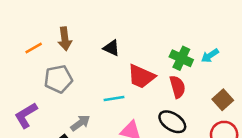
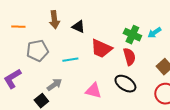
brown arrow: (65, 39) -> (54, 20), moved
orange line: (34, 48) -> (18, 27), turned 32
cyan line: (114, 98) -> (70, 60), moved

